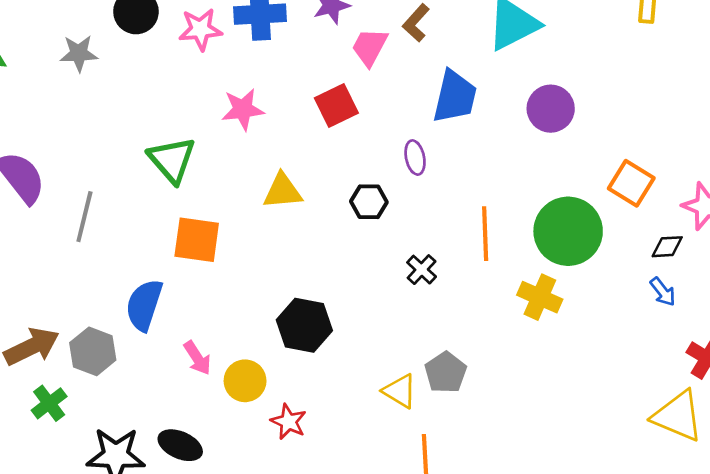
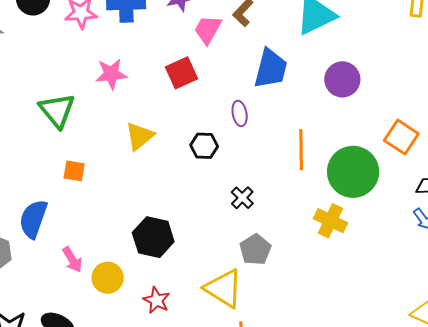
yellow triangle: (283, 191) -> (140, 136), turned -36
orange line: (485, 234) -> (301, 150), moved
orange square: (197, 240) -> (74, 171), size x0.6
gray pentagon: (446, 372) -> (255, 250), moved
yellow triangle: (400, 391) -> (224, 288), size x1.5
red star: (289, 422) -> (156, 300), moved

